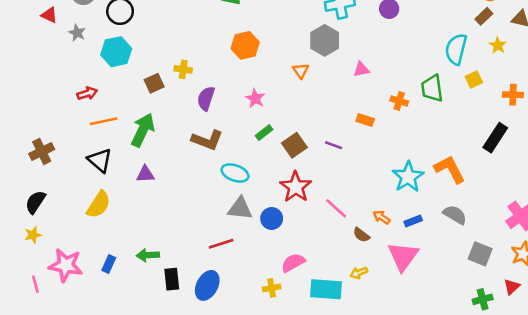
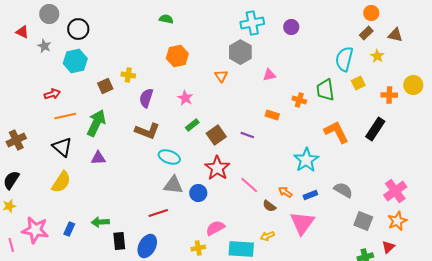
orange L-shape: (450, 169) -> (336, 132), moved

